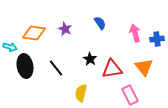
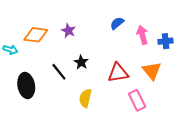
blue semicircle: (100, 23) -> (117, 23), moved, turned -96
black star: (90, 59) -> (81, 62), moved
black ellipse: (25, 66) -> (26, 86), moved

